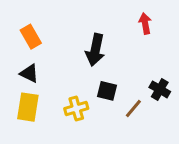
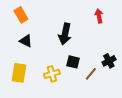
orange rectangle: (31, 37) -> (21, 15), moved
black triangle: (29, 73) -> (26, 41), moved
black cross: (160, 89) -> (109, 61), turned 32

